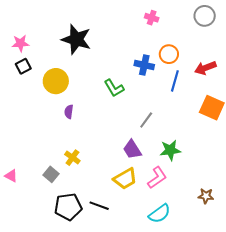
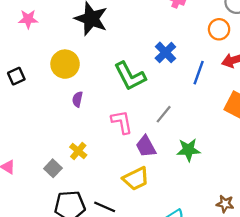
orange circle: (169, 54) -> (219, 29), moved
blue cross: (144, 65) -> (165, 52), turned 30
black square: (23, 66) -> (16, 76), moved
green L-shape: (114, 88) -> (130, 76), size x1.4
pink L-shape: (157, 178) -> (122, 122), moved, turned -70

